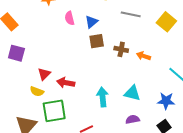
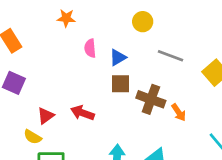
brown cross: (121, 49) -> (151, 99), size x1.5
orange arrow: (144, 56) -> (179, 112), turned -152
red arrow: (66, 83) -> (83, 113), moved

